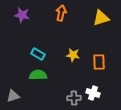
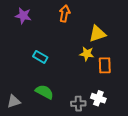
yellow triangle: (101, 18) -> (97, 34), moved
yellow star: (73, 55) -> (87, 54), moved
green semicircle: (38, 75) -> (44, 92), moved, turned 30

